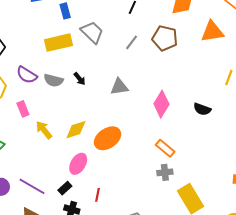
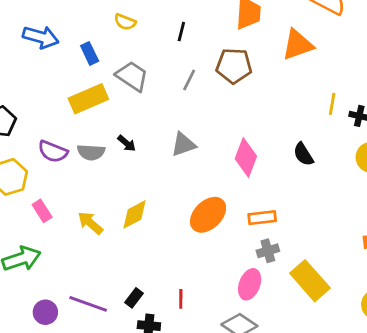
pink rectangle: (23, 109) -> (42, 211), moved
black semicircle: (202, 109) -> (303, 154), turned 48
orange ellipse: (108, 138) -> (208, 215), moved
orange rectangle: (165, 148) -> (262, 218), turned -36
pink ellipse: (78, 164) -> (250, 284), moved

